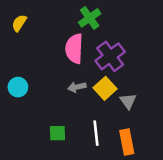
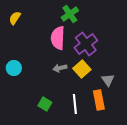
gray triangle: (128, 101) -> (108, 80), moved
green square: (58, 133) -> (45, 104), turned 32
orange rectangle: (127, 142) -> (99, 100), moved

